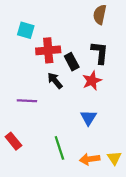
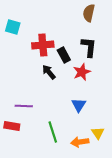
cyan square: (26, 30) -> (13, 27), moved
purple line: (27, 101) -> (24, 106), moved
red rectangle: (13, 141) -> (12, 126), turned -42
yellow triangle: (114, 158) -> (98, 133), moved

